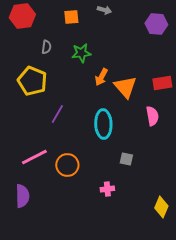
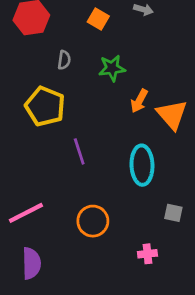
orange square: (71, 17) -> (98, 19), turned 35
purple line: (57, 114) -> (79, 151), turned -48
pink line: (34, 157) -> (26, 213), moved

